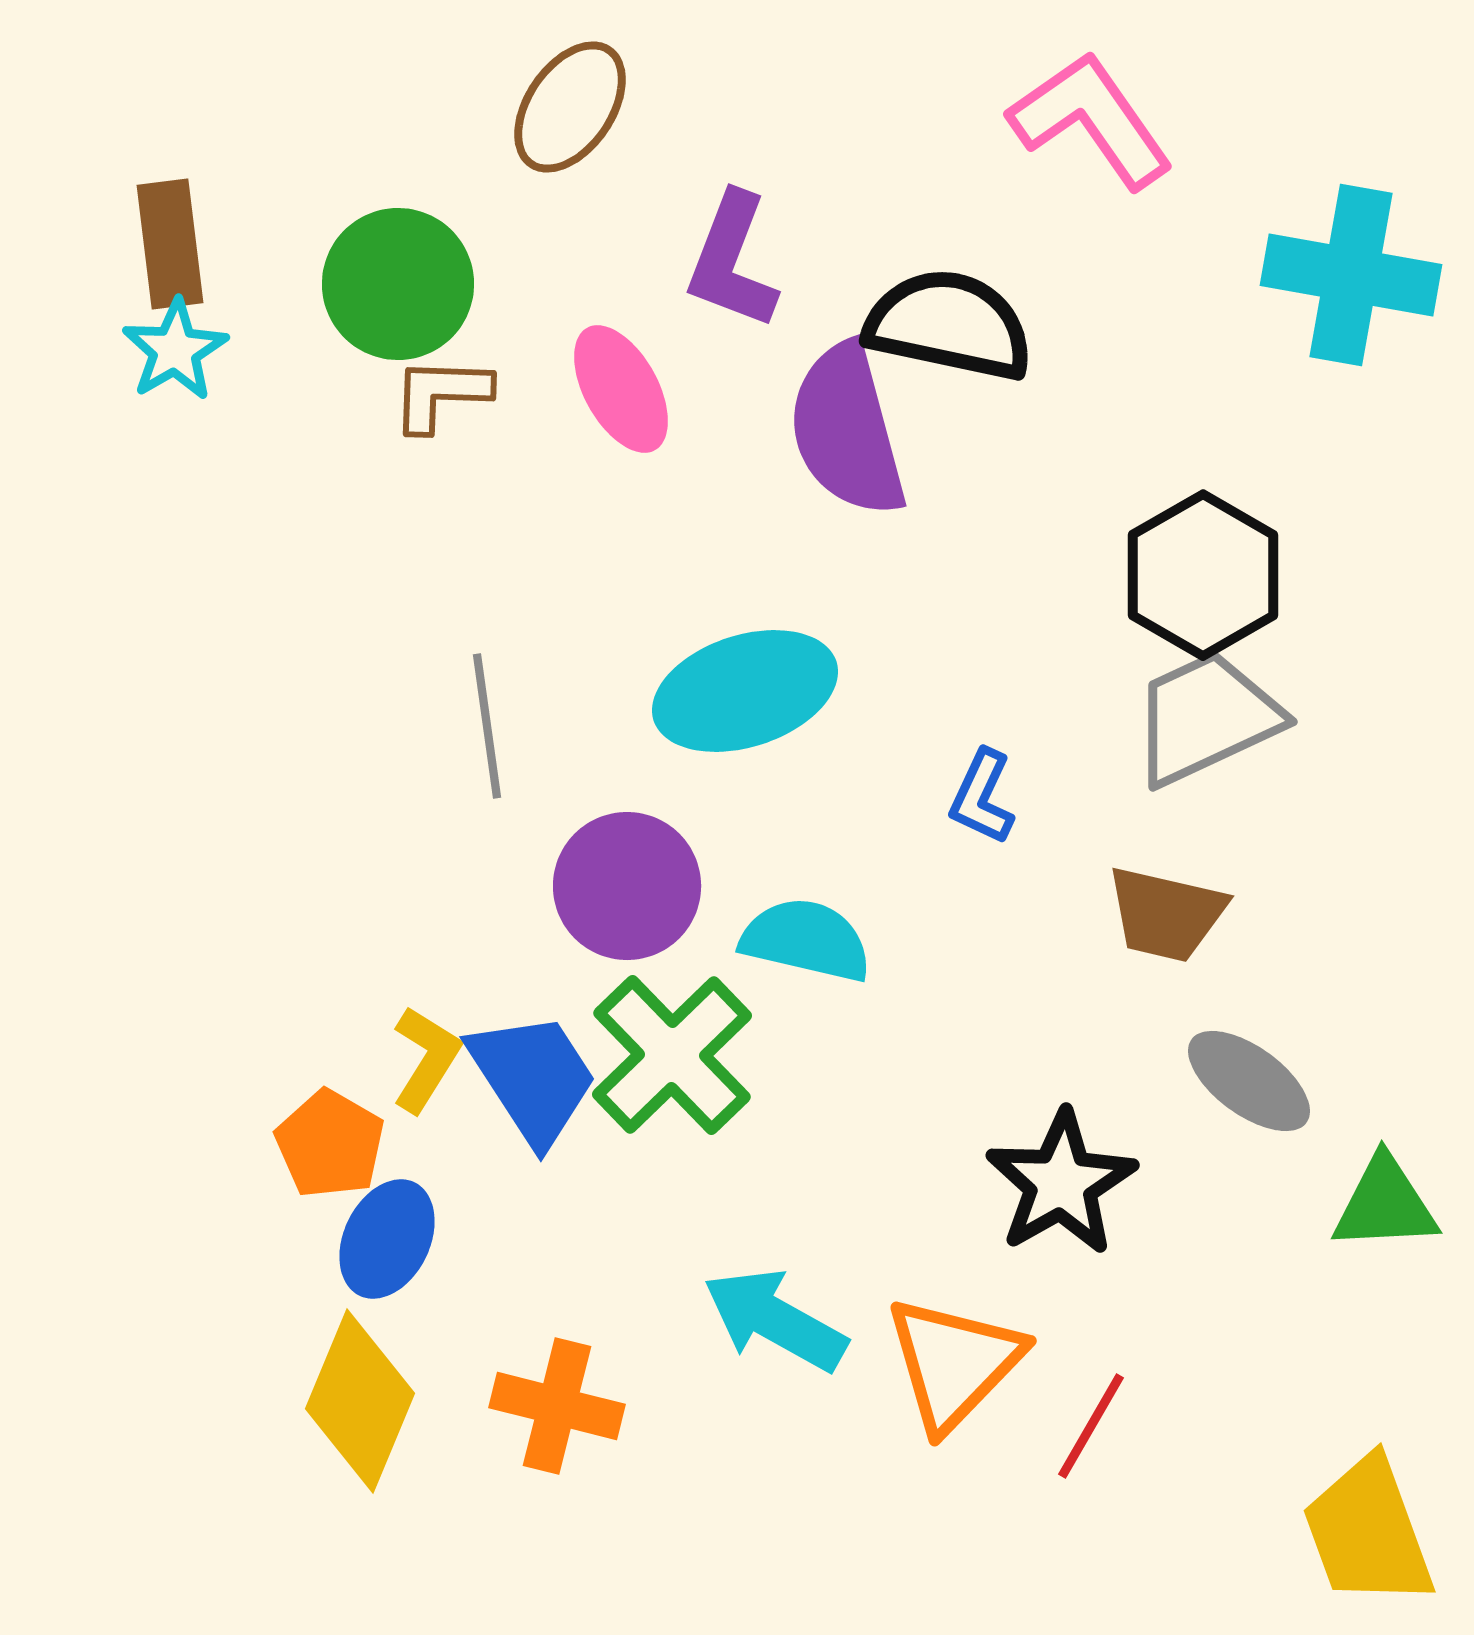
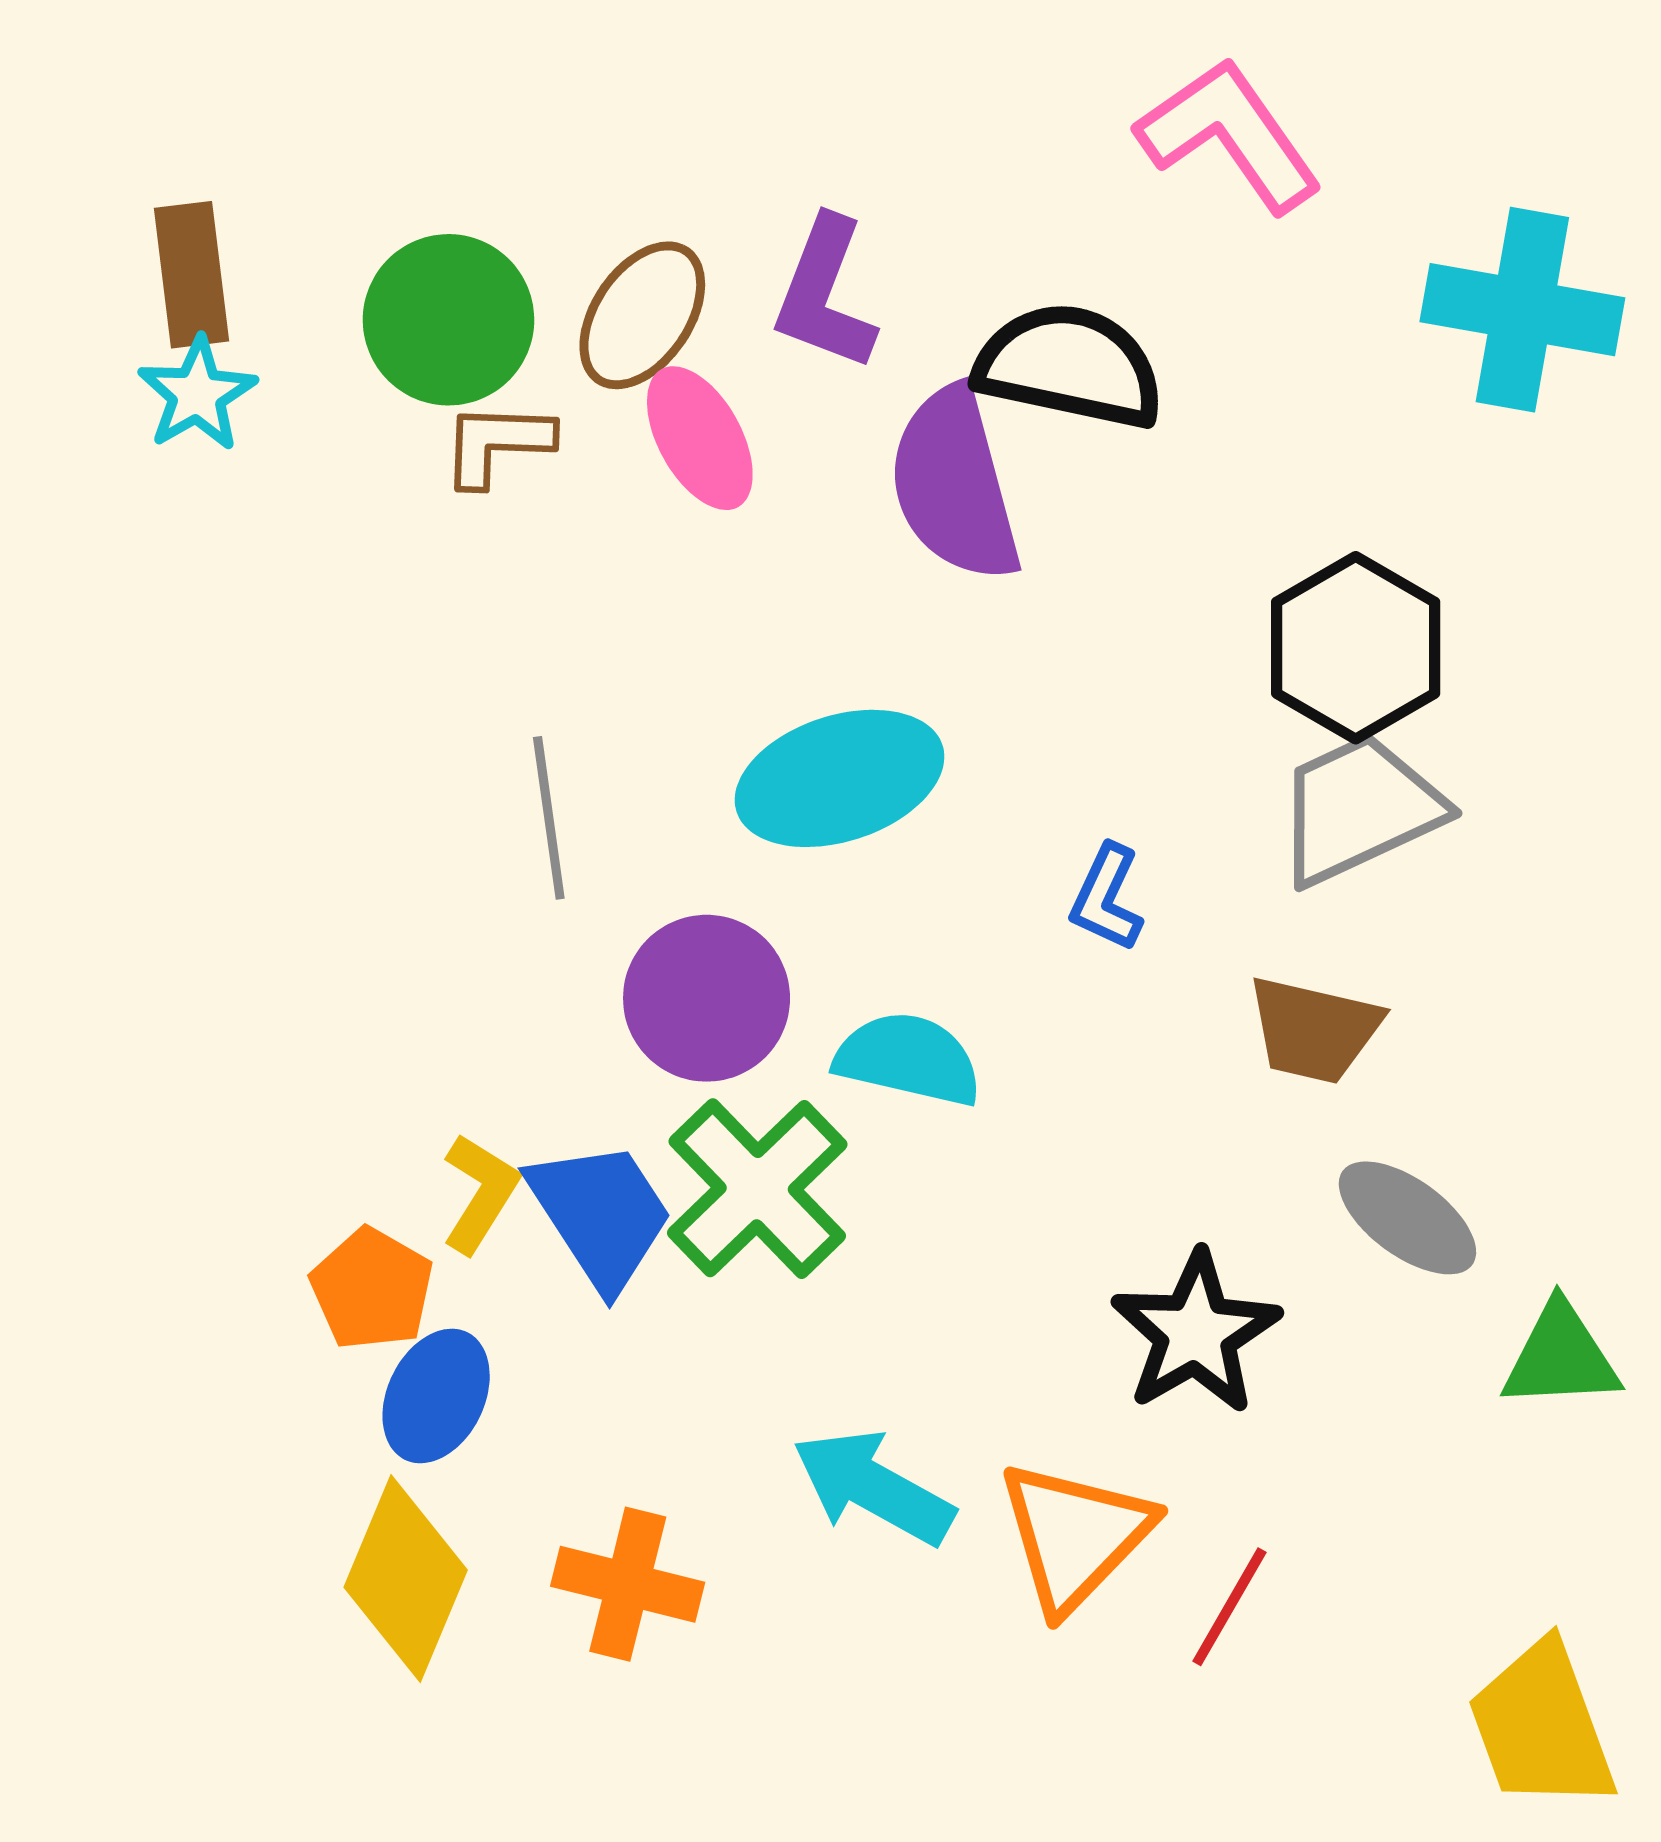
brown ellipse: (570, 107) -> (642, 315), moved

